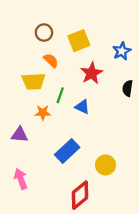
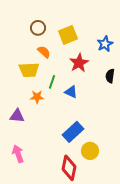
blue rectangle: (67, 151) -> (73, 132), moved
yellow circle: (106, 165) -> (90, 151), moved
red diamond: (80, 195) -> (69, 168), turned -40

